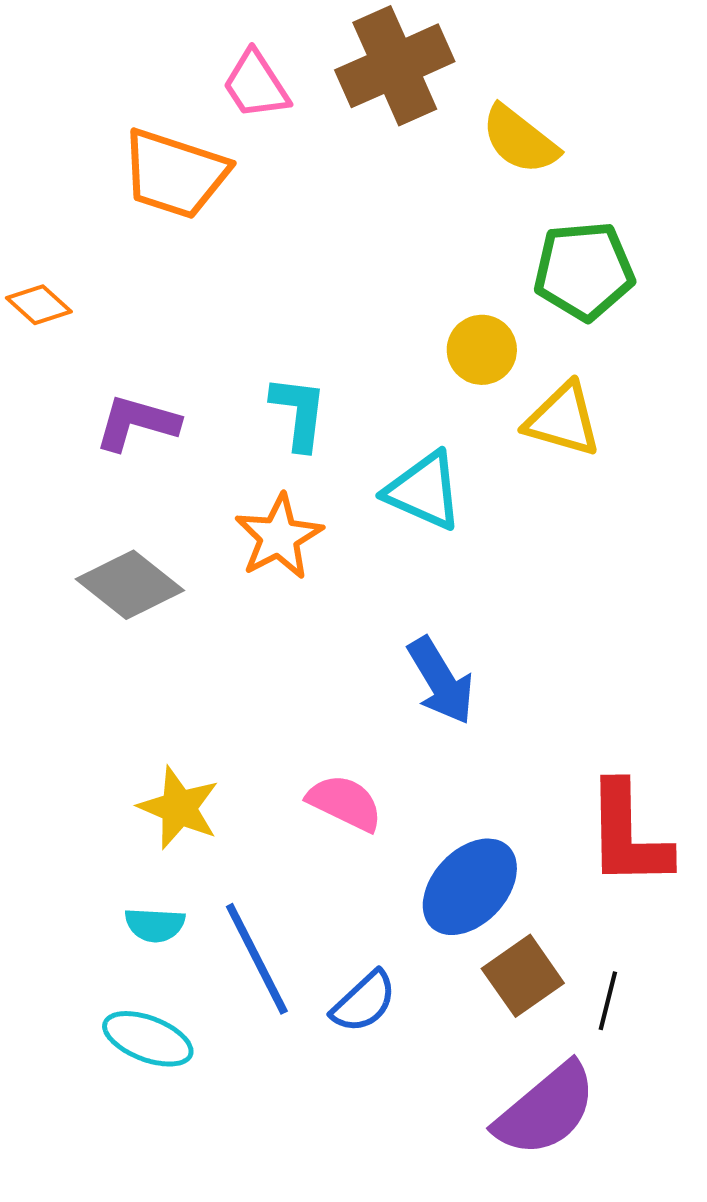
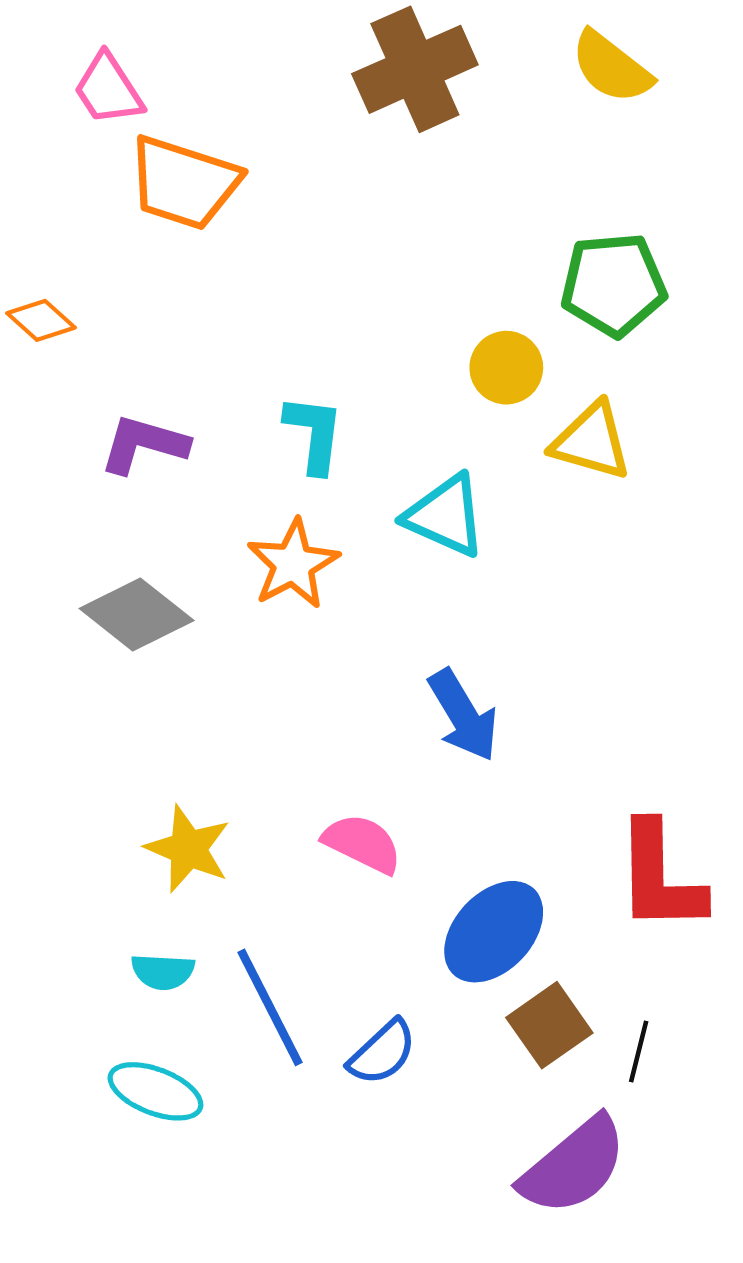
pink trapezoid: (256, 85) -> (108, 89), moved
yellow semicircle: (520, 140) -> (611, 67), moved

